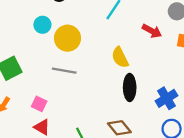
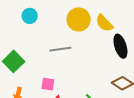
yellow circle: (67, 38) -> (79, 19), moved

